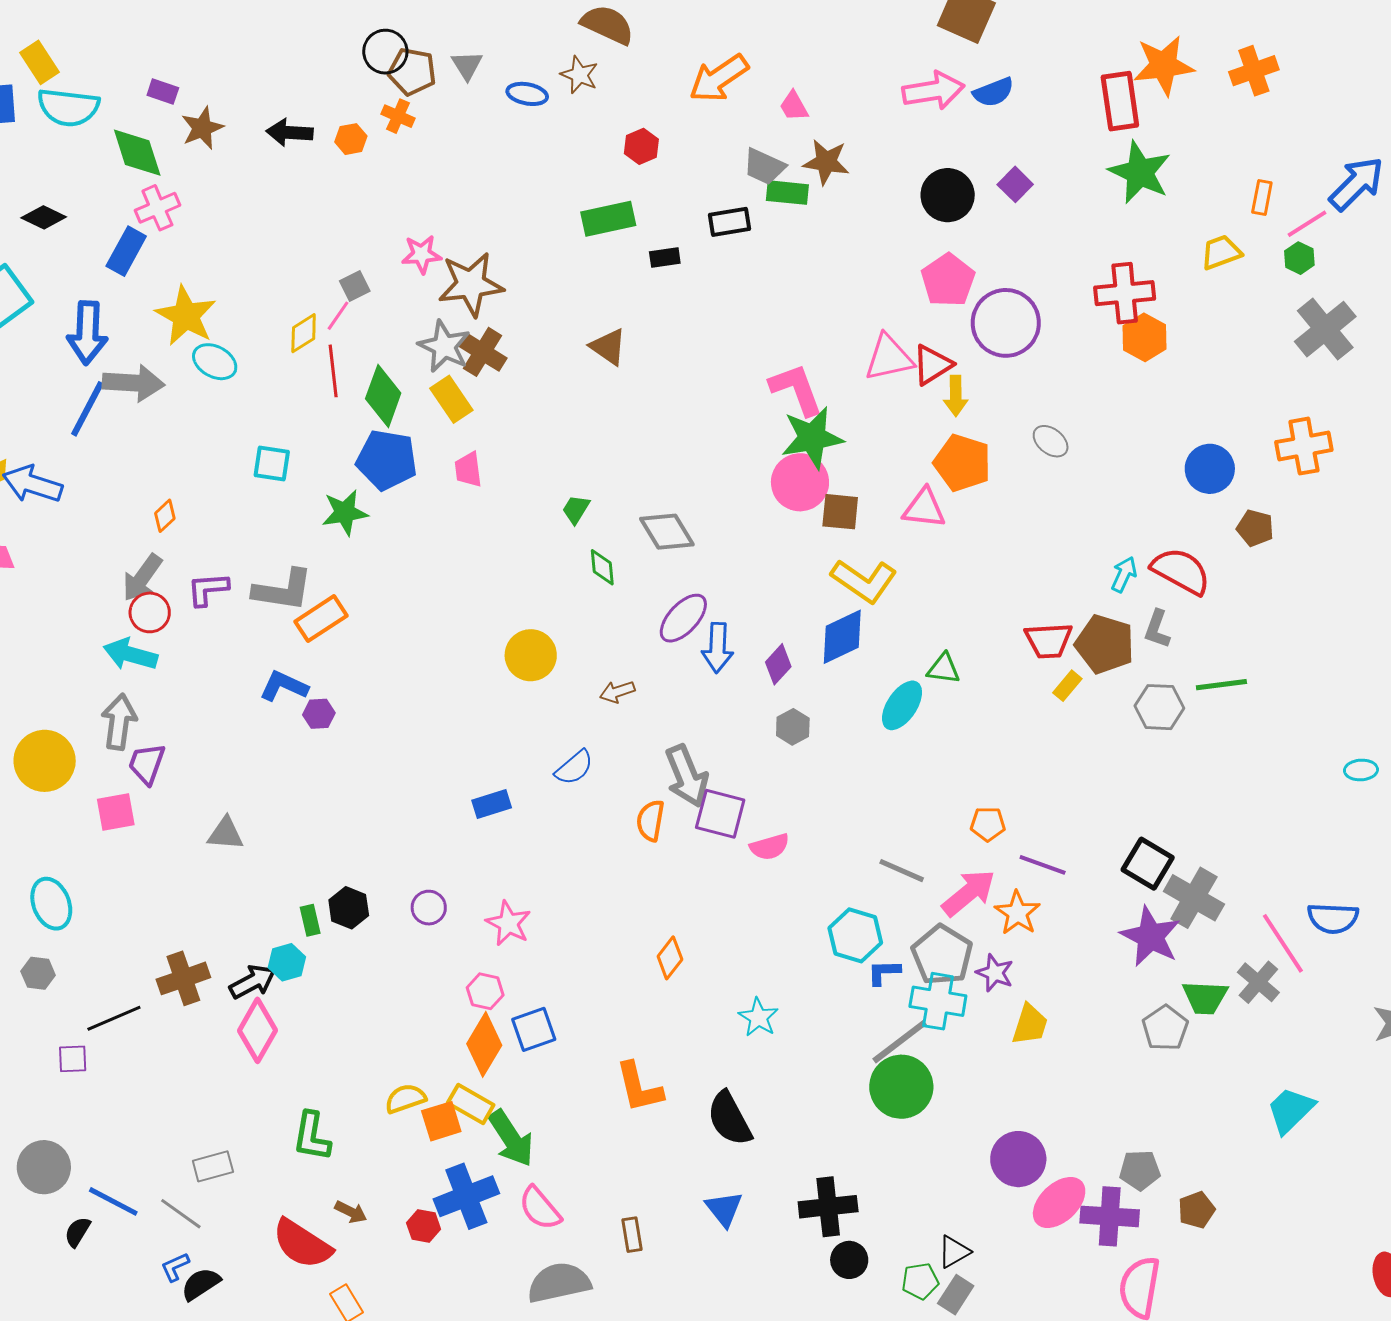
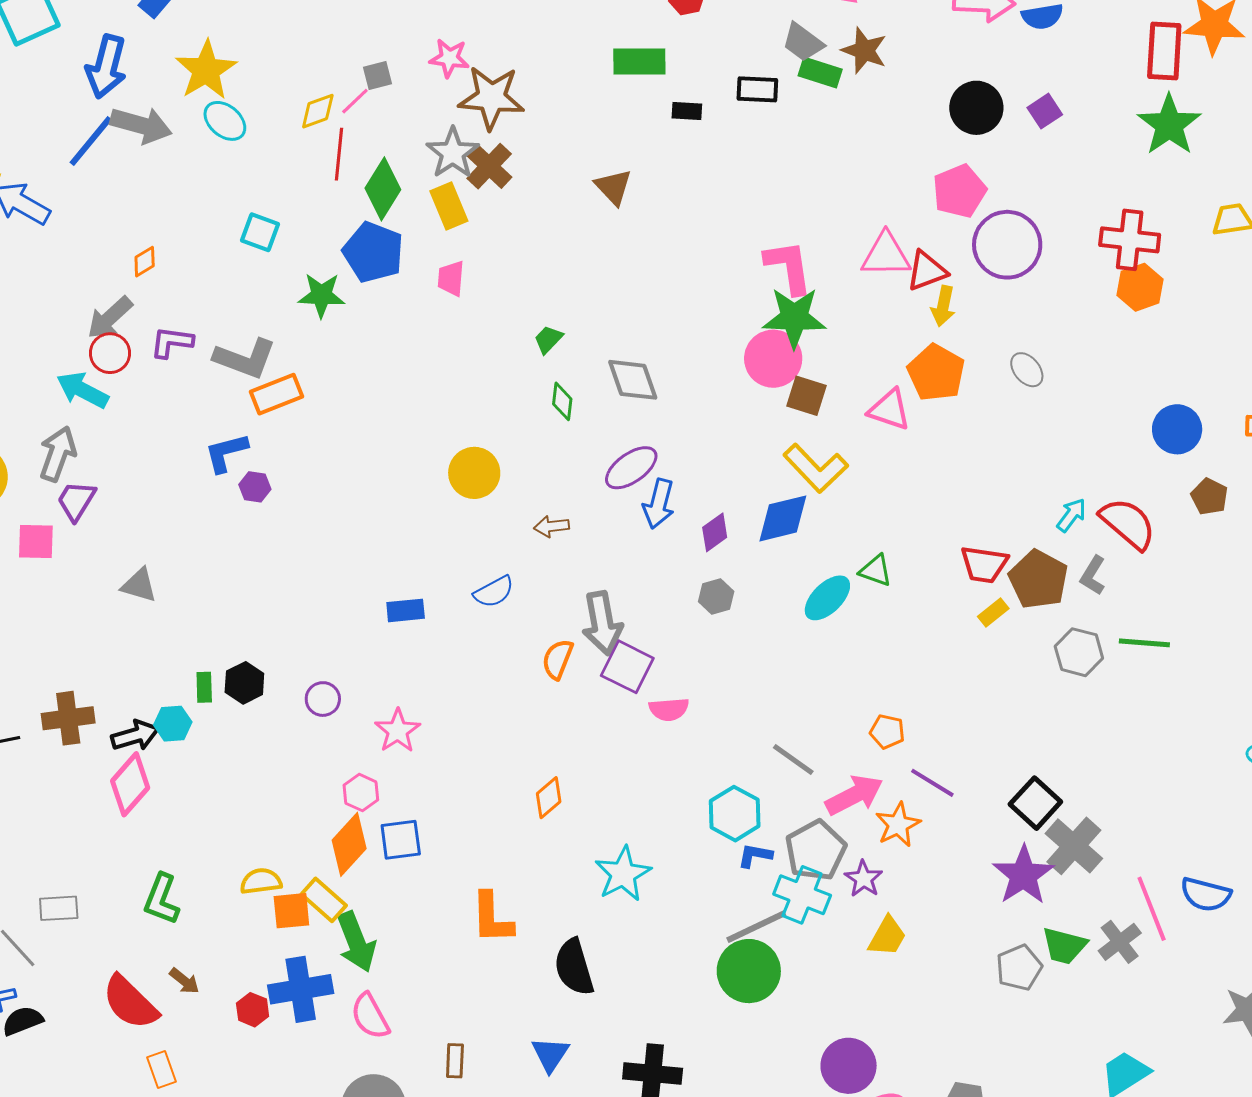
blue L-shape: (284, 686) -> (226, 453), turned -51
cyan star: (758, 1017) -> (623, 874), size x1.4

